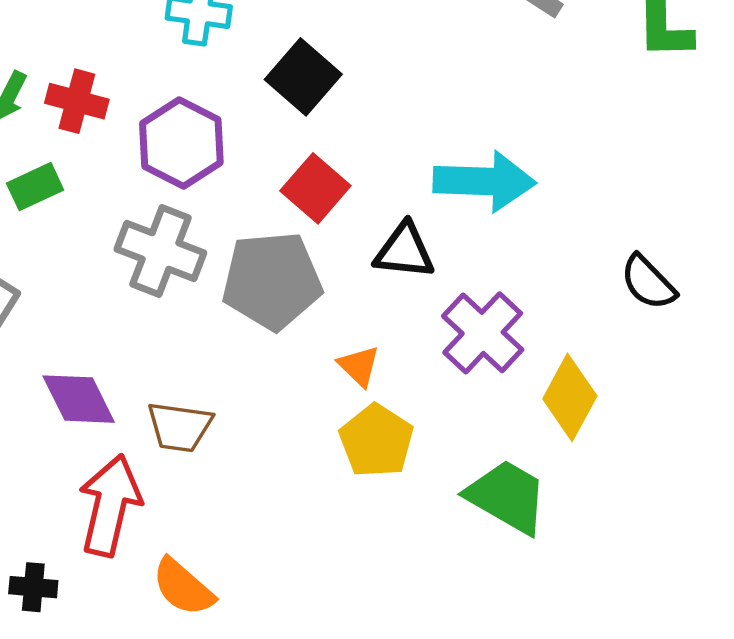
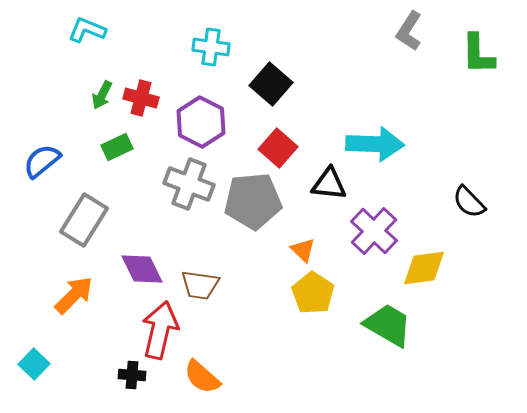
yellow diamond: (570, 397) -> (424, 268), turned 54
black cross: (33, 587) -> (132, 375), moved

